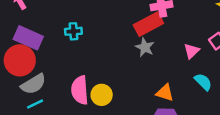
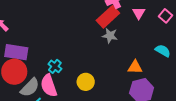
cyan cross: (73, 31) -> (55, 66), moved, turned -32
pink triangle: (192, 51) -> (139, 13), moved
pink semicircle: (80, 90) -> (49, 86), moved

